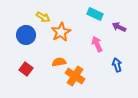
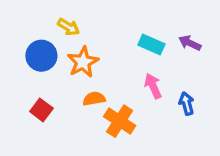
cyan rectangle: (95, 14) -> (151, 45), moved
orange star: (61, 32) -> (83, 62), moved
pink arrow: (97, 44) -> (153, 86), moved

